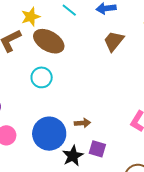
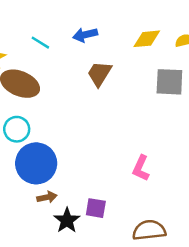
brown arrow: (82, 123) -> (47, 197), moved
blue circle: (49, 134) -> (36, 163), moved

